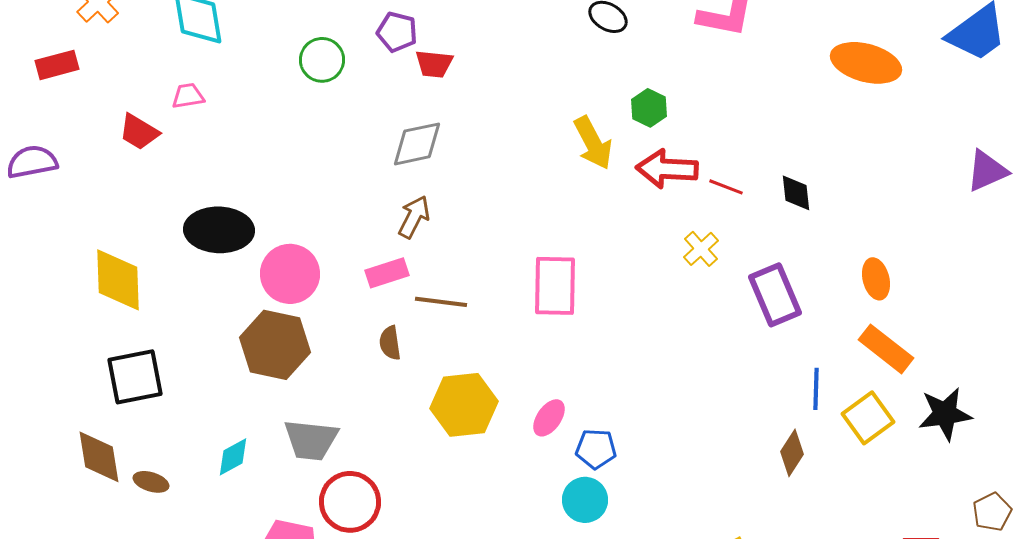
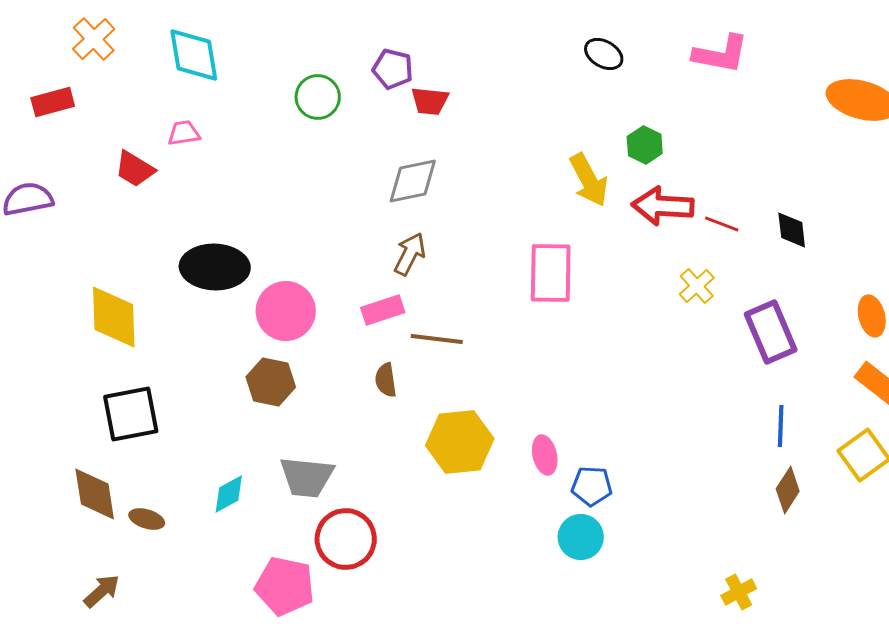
pink rectangle: (555, 286) -> (551, 273), moved
brown hexagon: (275, 345) -> (271, 382), size x0.7
blue line: (816, 389) -> (781, 426), moved
pink ellipse: (549, 418) -> (545, 455), turned -48

